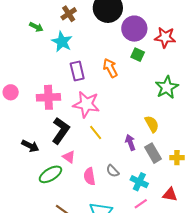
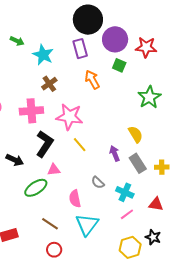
brown cross: (69, 14) -> (49, 84), moved
purple rectangle: (77, 71) -> (80, 49), moved
pink triangle: (69, 157) -> (54, 170), turned -40
pink semicircle: (89, 176) -> (75, 199), moved

